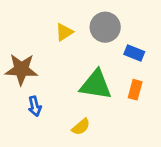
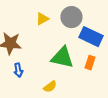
blue rectangle: (134, 53) -> (91, 37), size x1.6

